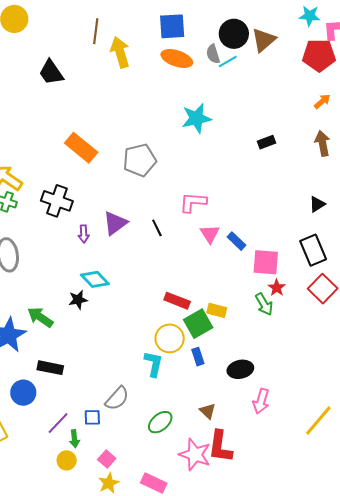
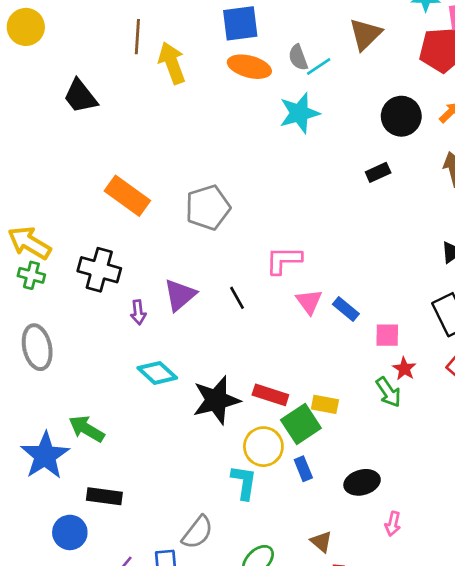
black circle: (234, 34) -> (401, 116), moved
cyan star: (196, 118) -> (299, 113), moved
pink square: (266, 262) -> (387, 335), size x0.7
black star: (78, 300) -> (216, 400), moved, size x1.8
pink arrow: (261, 401) -> (393, 524), size x0.7

